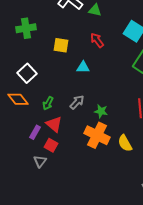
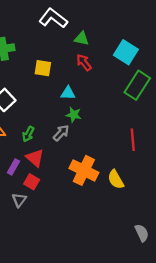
green triangle: (95, 10) -> (82, 39), moved
green star: (101, 111) -> (74, 115), moved

